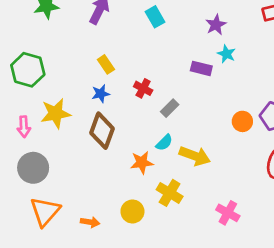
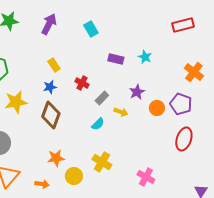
purple star: (216, 25) -> (137, 92), moved
purple rectangle: (201, 68) -> (116, 59), moved
yellow arrow: (195, 156) -> (121, 112), moved, size x0.6
orange star: (142, 162) -> (56, 158), moved

